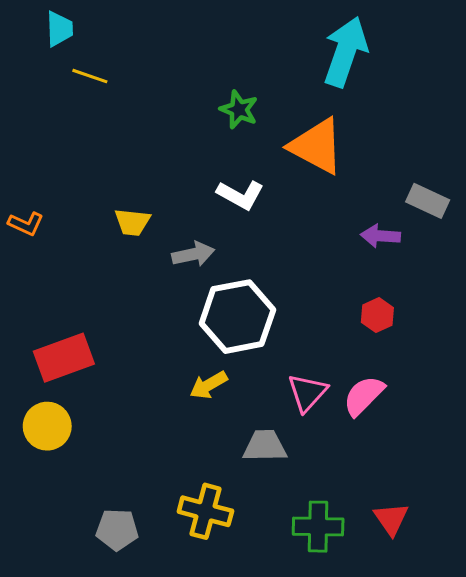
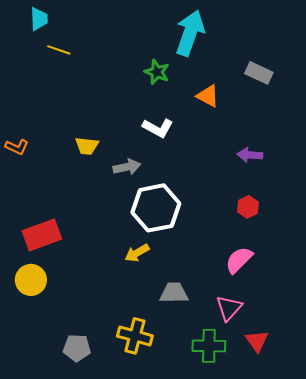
cyan arrow: (345, 52) -> (190, 33), moved
orange triangle: (317, 146) -> (208, 96), size x0.6
gray rectangle: (428, 201) -> (259, 73), moved
pink triangle: (307, 393) -> (229, 308), moved

